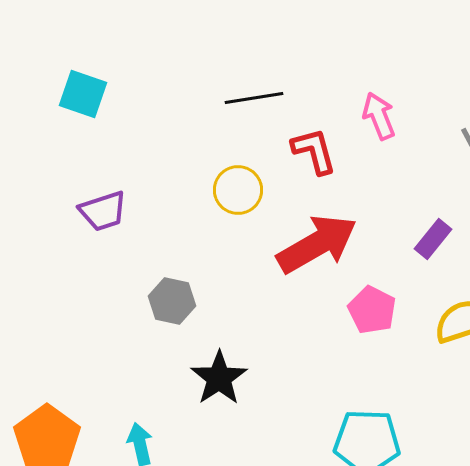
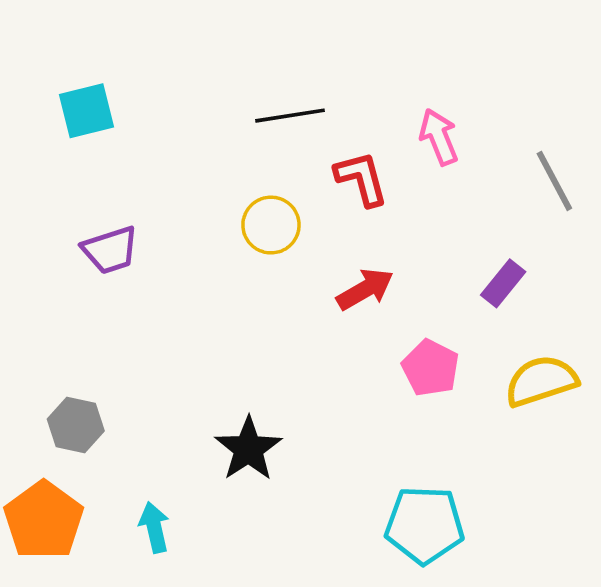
cyan square: (83, 94) -> (86, 111), turned -33
red arrow: (317, 244) -> (365, 289), size x0.6
gray hexagon: (172, 301) -> (76, 425), moved

